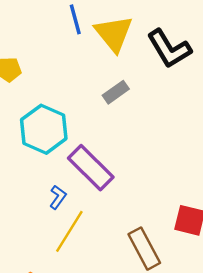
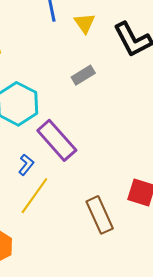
yellow triangle: (114, 34) -> (85, 23), size x0.6

